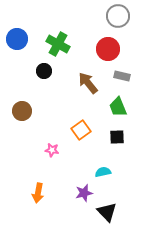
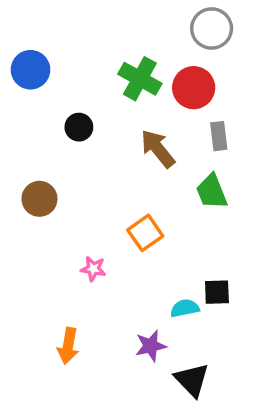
green cross: (58, 44) -> (140, 79), moved
gray rectangle: (122, 76) -> (219, 136), turned 70
black square: (117, 137) -> (217, 292), moved

